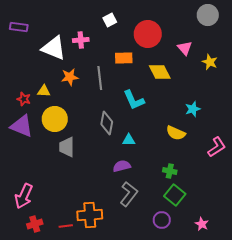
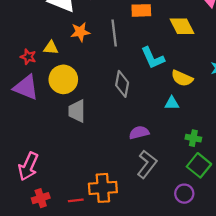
yellow semicircle: (176, 133) -> (182, 78), moved
cyan triangle: (129, 140) -> (172, 103), moved

